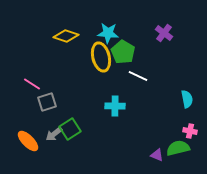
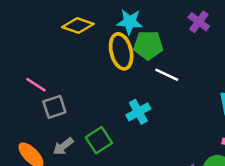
green pentagon: (123, 52) -> (148, 45), turned -30
cyan cross: (115, 106) -> (138, 112), turned -30
green square: (70, 129) -> (99, 140), moved

